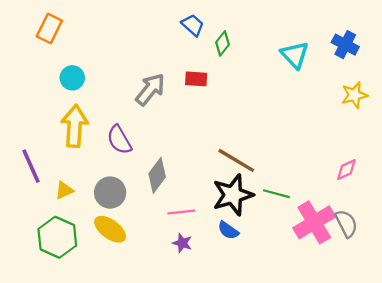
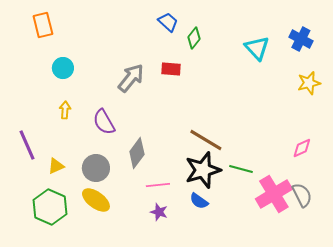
orange rectangle: (49, 29) -> (43, 25), turned -40
yellow arrow: (75, 126) -> (65, 110), size x0.5

